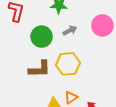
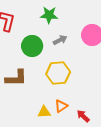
brown L-shape: (40, 69) -> (16, 78), moved

